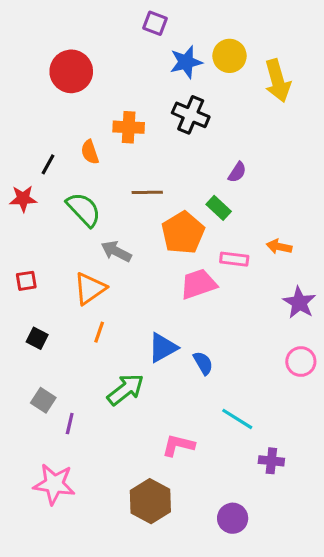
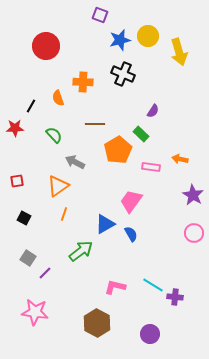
green semicircle: (84, 209) -> (54, 135), size x0.7
pink trapezoid: (198, 284) -> (131, 201), moved, turned -35
cyan line: (237, 419) -> (153, 285), moved
purple line: (70, 424) -> (45, 273), turned 32

